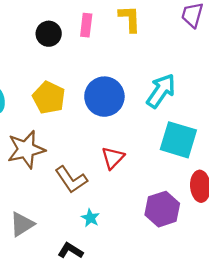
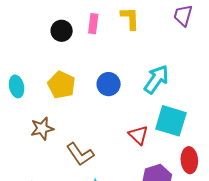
blue circle: (104, 97) -> (109, 84), size x0.7
brown star: (26, 149) -> (42, 129), size x0.7
red triangle: (113, 158) -> (138, 135), moved, turned -30

